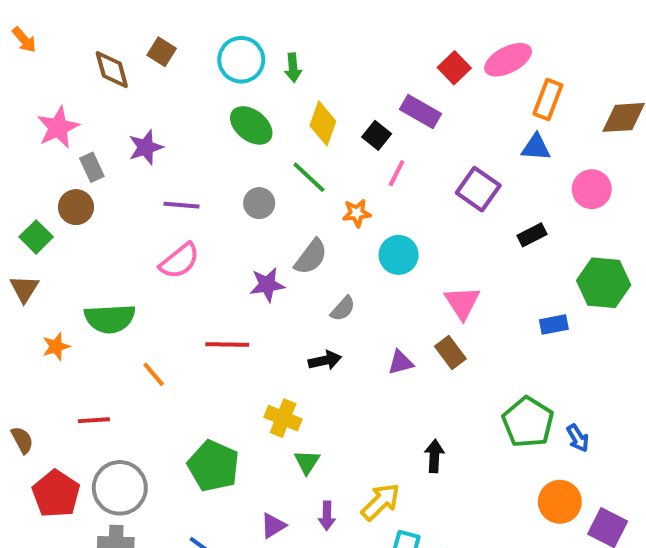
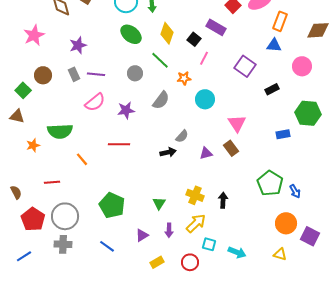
gray rectangle: (92, 167) -> (74, 74), moved
purple star: (267, 285) -> (126, 110), moved
brown triangle: (24, 289) -> (17, 116), turned -49
gray semicircle: (343, 309) -> (182, 136), moved
yellow cross: (283, 418) -> (195, 195), moved

